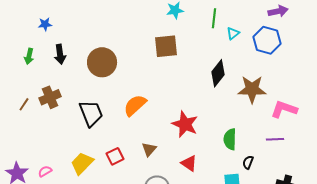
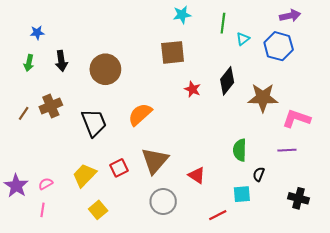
blue star: (45, 24) -> (37, 33), moved
red star: (185, 124) -> (193, 89), moved, size x0.6
brown triangle: (149, 149) -> (155, 161), size x1.8

